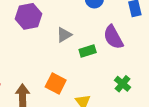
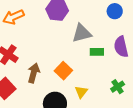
gray triangle: (64, 35) -> (82, 33), size x1.5

